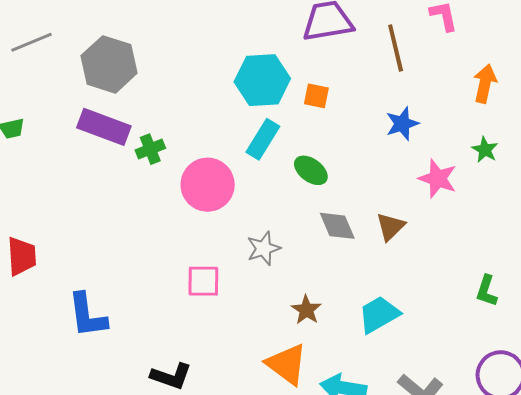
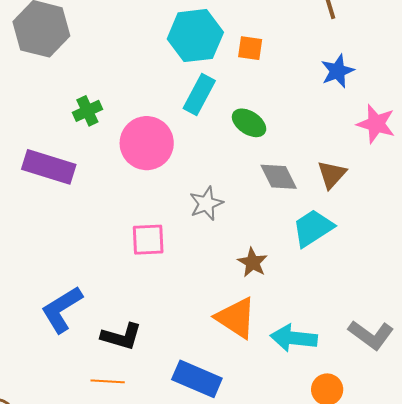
purple rectangle: (104, 127) -> (49, 167), moved
cyan trapezoid: (379, 314) -> (313, 228), moved
blue L-shape: (87, 315) -> (62, 309), moved, turned 69

